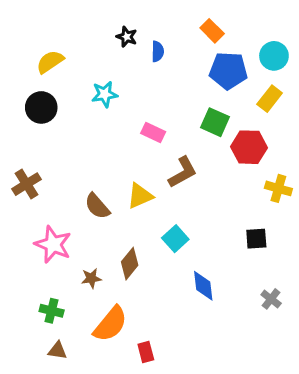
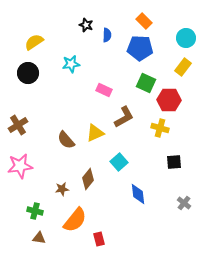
blue pentagon: (228, 71) -> (140, 48), moved
yellow cross: (278, 188) -> (160, 128), moved
pink star: (53, 244) -> (20, 166), moved, turned -30

